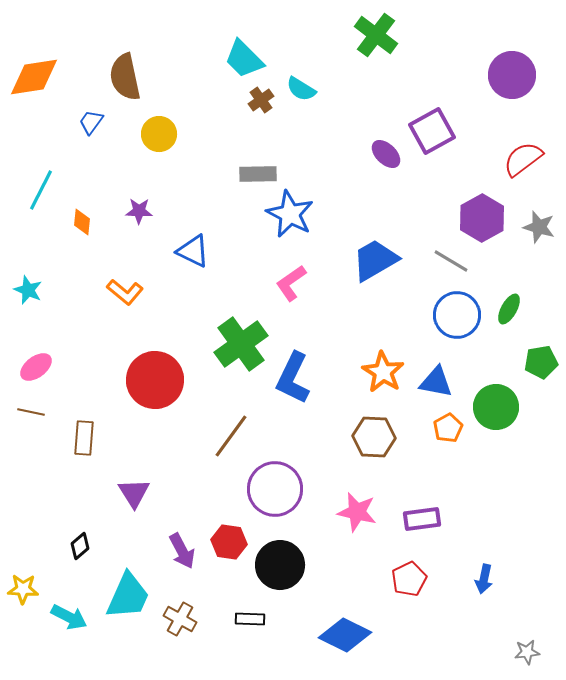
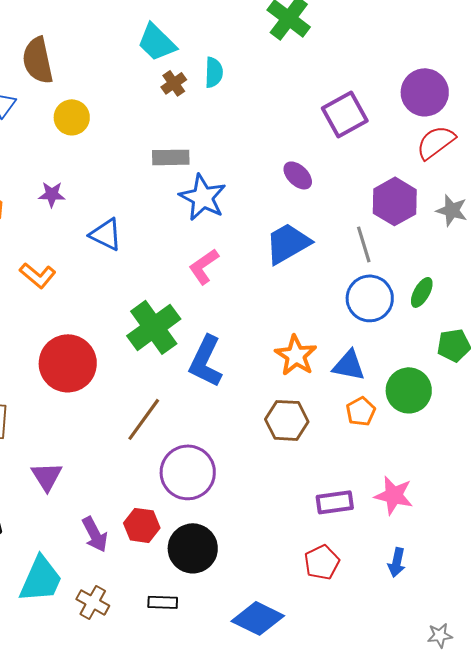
purple circle: (512, 75) -> (425, 92), moved
cyan semicircle: (301, 89) -> (214, 72), turned -120
purple ellipse: (386, 154) -> (298, 175), moved
gray line: (451, 261) -> (364, 244), turned 42
pink star: (357, 512) -> (394, 495), moved

